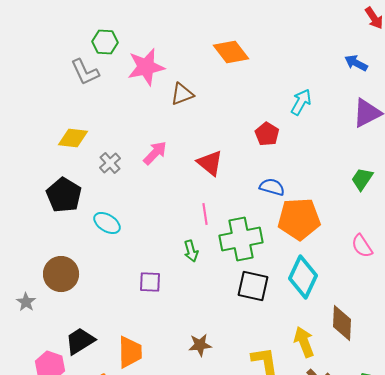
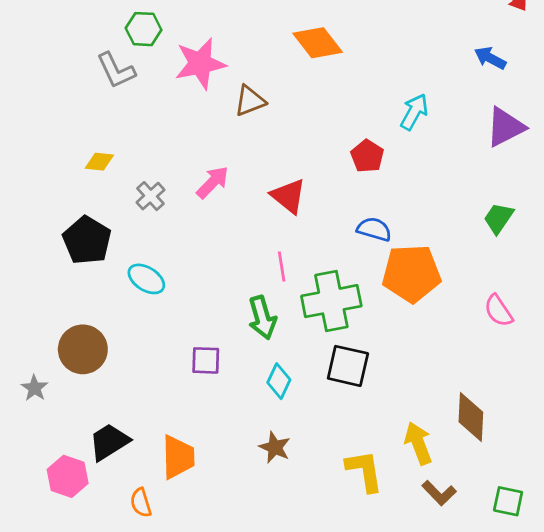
yellow diamond: (73, 138) -> (99, 162), size x0.7
green arrow: (191, 251) -> (262, 318), size x1.4
cyan diamond: (303, 277) -> (279, 381), moved, size x0.6
brown star: (200, 345) -> (275, 447), turned 30

